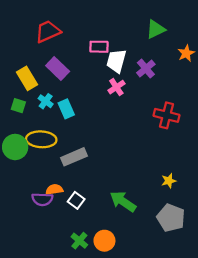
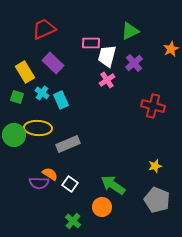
green triangle: (156, 29) -> (130, 31), moved
orange semicircle: (54, 189) -> (50, 174), turned 42
orange circle: (104, 241) -> (102, 207), moved

